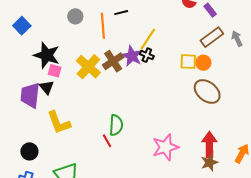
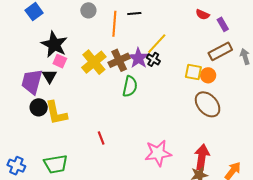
green semicircle: (116, 125) -> (130, 86), moved
black circle: (29, 151) -> (39, 107), moved

